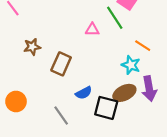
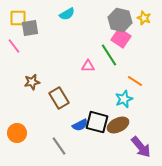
brown rectangle: (61, 64) -> (59, 98), turned -55
cyan star: (131, 65) -> (124, 99), turned 30
purple arrow: (149, 89) -> (141, 147), moved, turned -30
black square: (106, 108) -> (97, 122), moved

